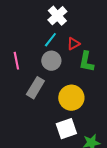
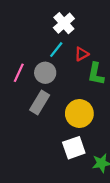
pink line: (16, 61) -> (19, 73), turned 36
gray circle: (51, 61) -> (45, 73), moved

